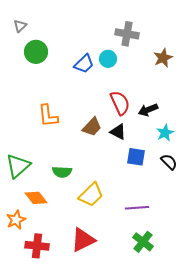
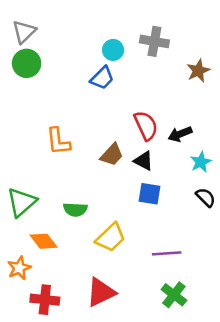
gray triangle: (20, 26) -> (24, 32), size x1.5
green circle: (36, 52) -> (27, 63), moved
cyan circle: (108, 59) -> (113, 50), moved
blue square: (136, 157) -> (150, 194), moved

